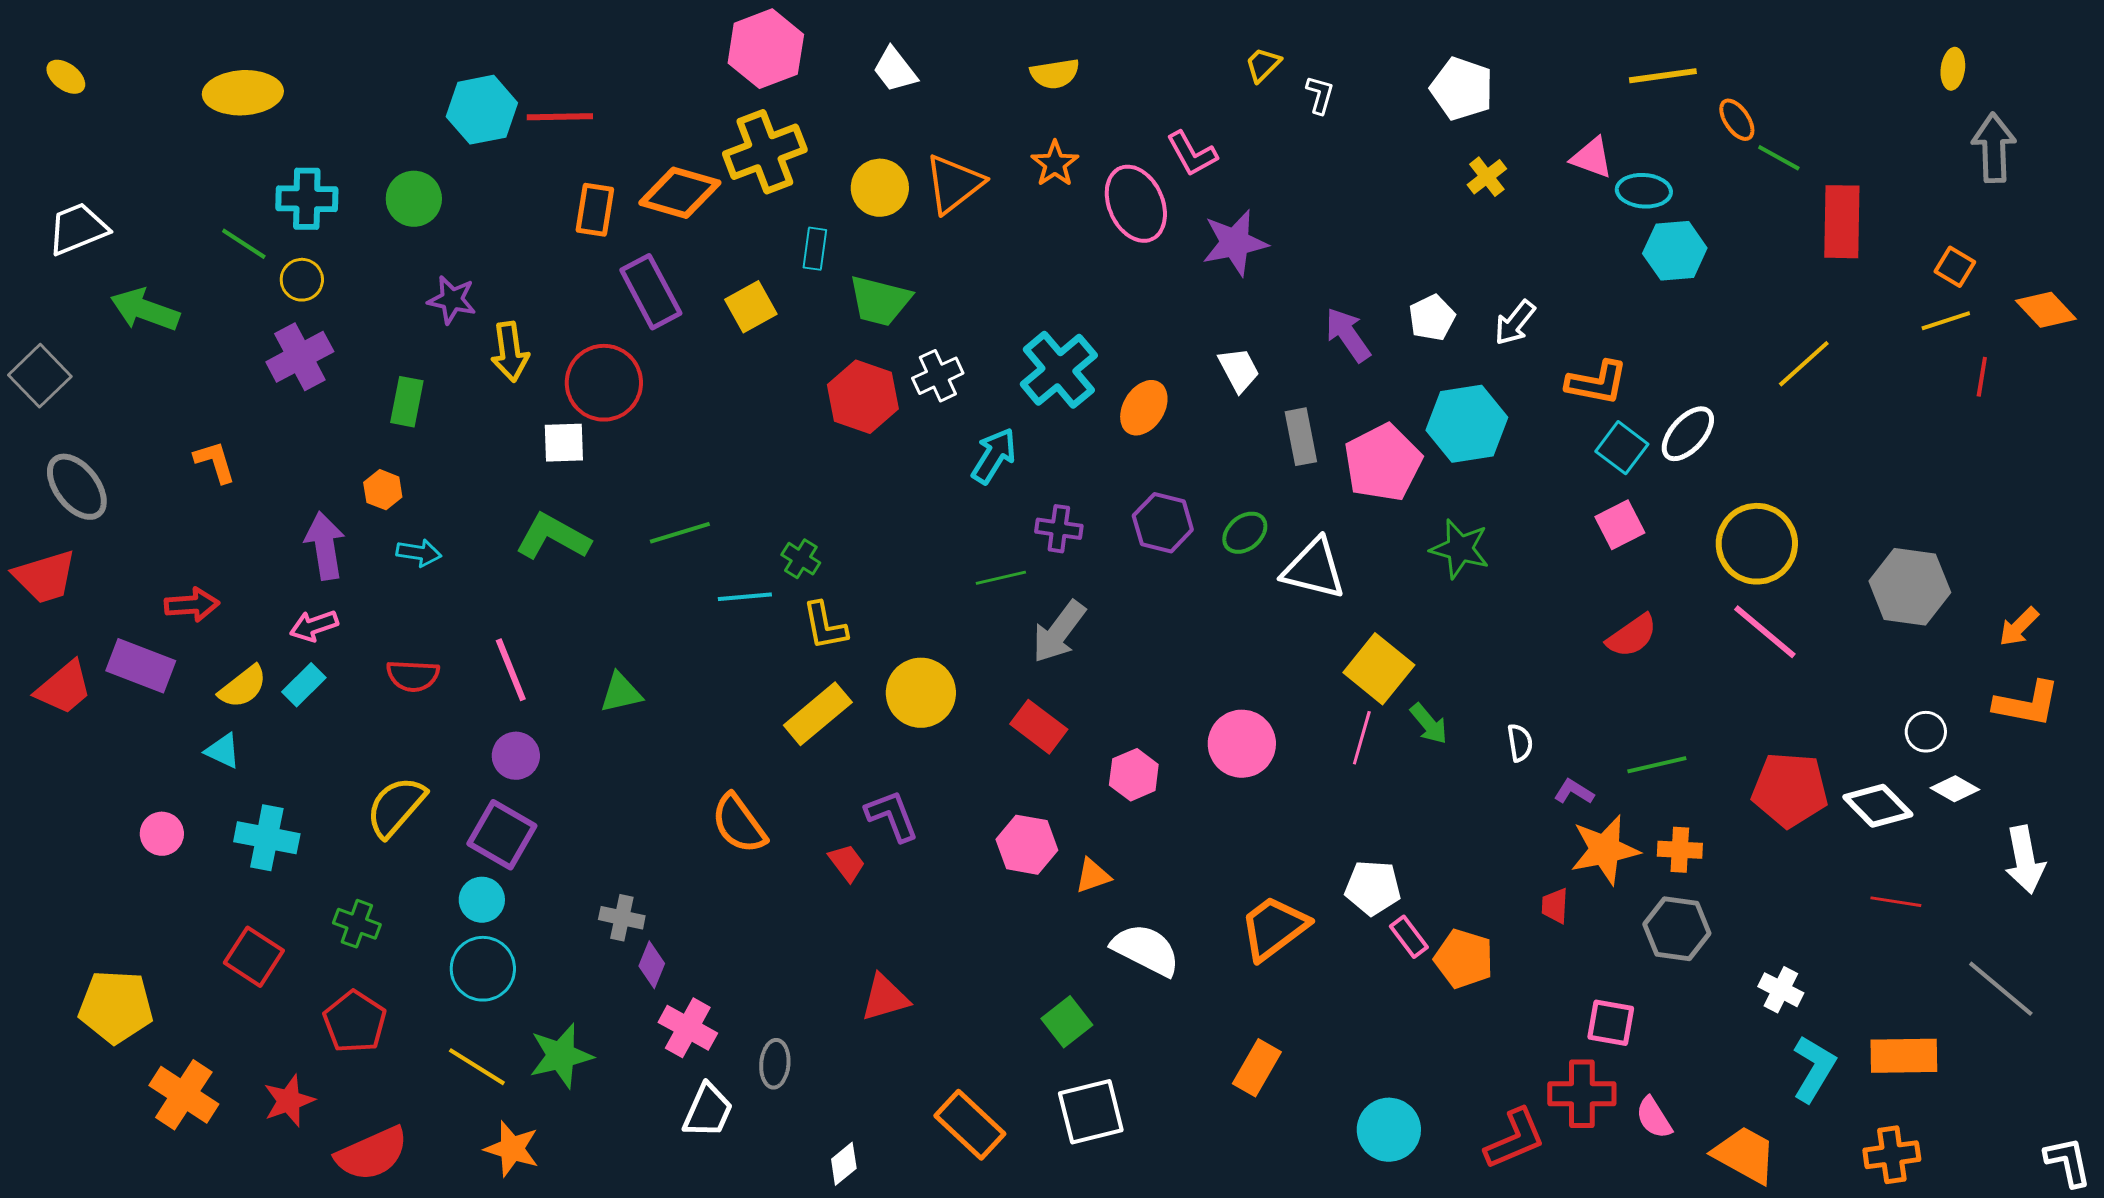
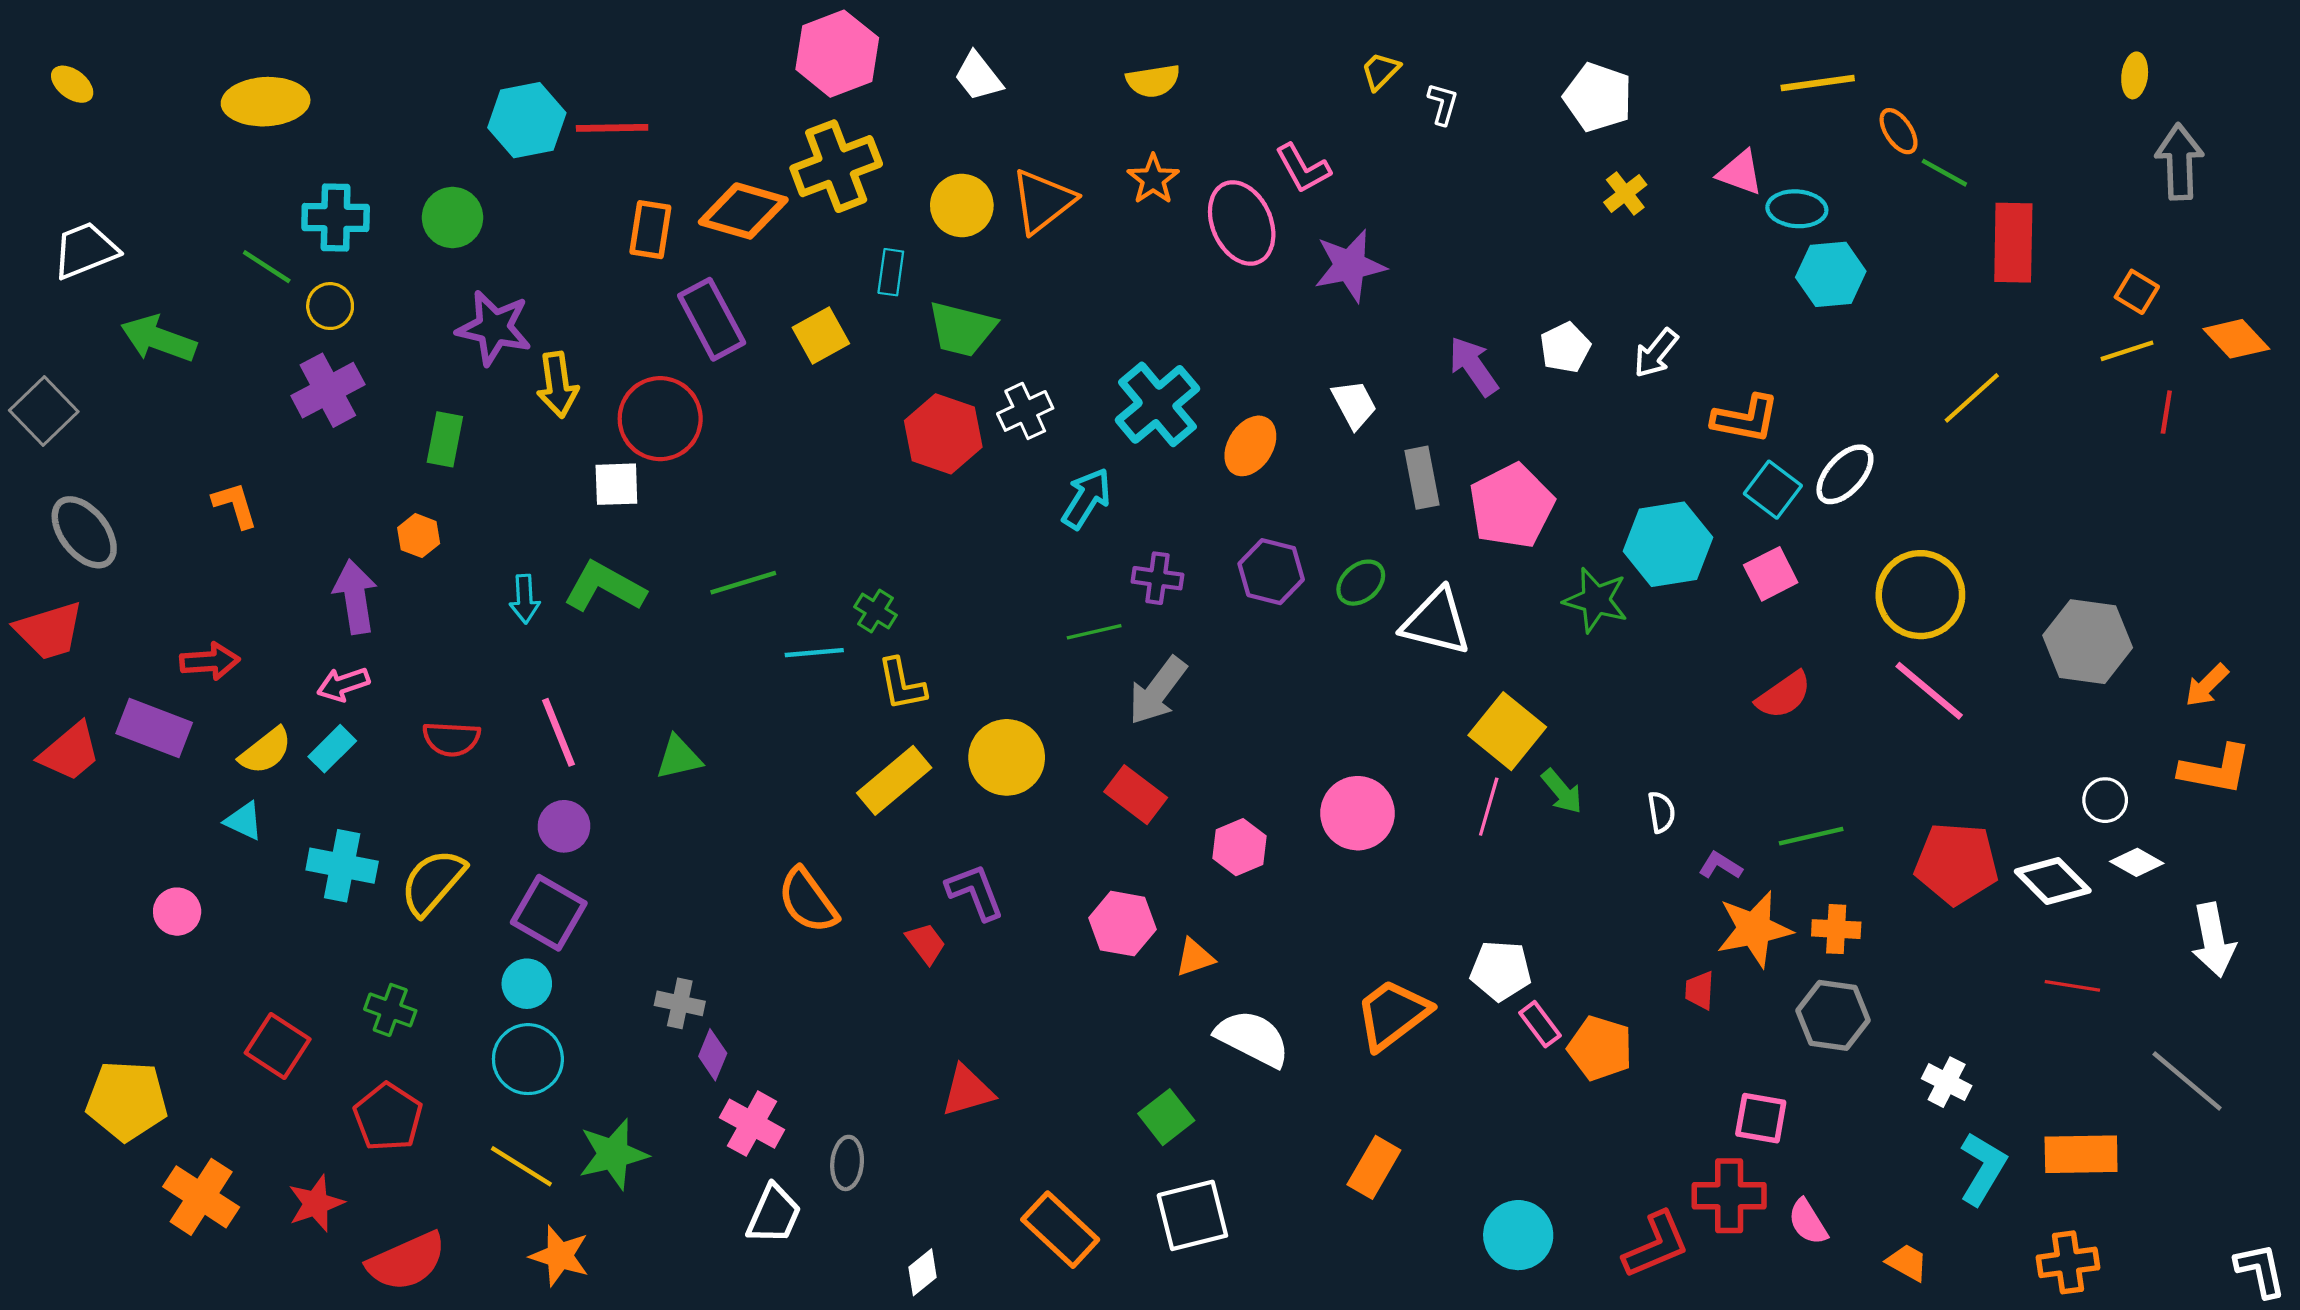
purple star: (452, 300) -> (494, 328), size x1.4
cyan hexagon: (1467, 424) -> (1668, 544), moved
cyan arrow: (419, 553) -> (525, 599), moved, turned 78
cyan cross: (267, 838) -> (342, 866), moved
orange trapezoid: (1745, 1155) -> (1907, 1262), size x0.6

